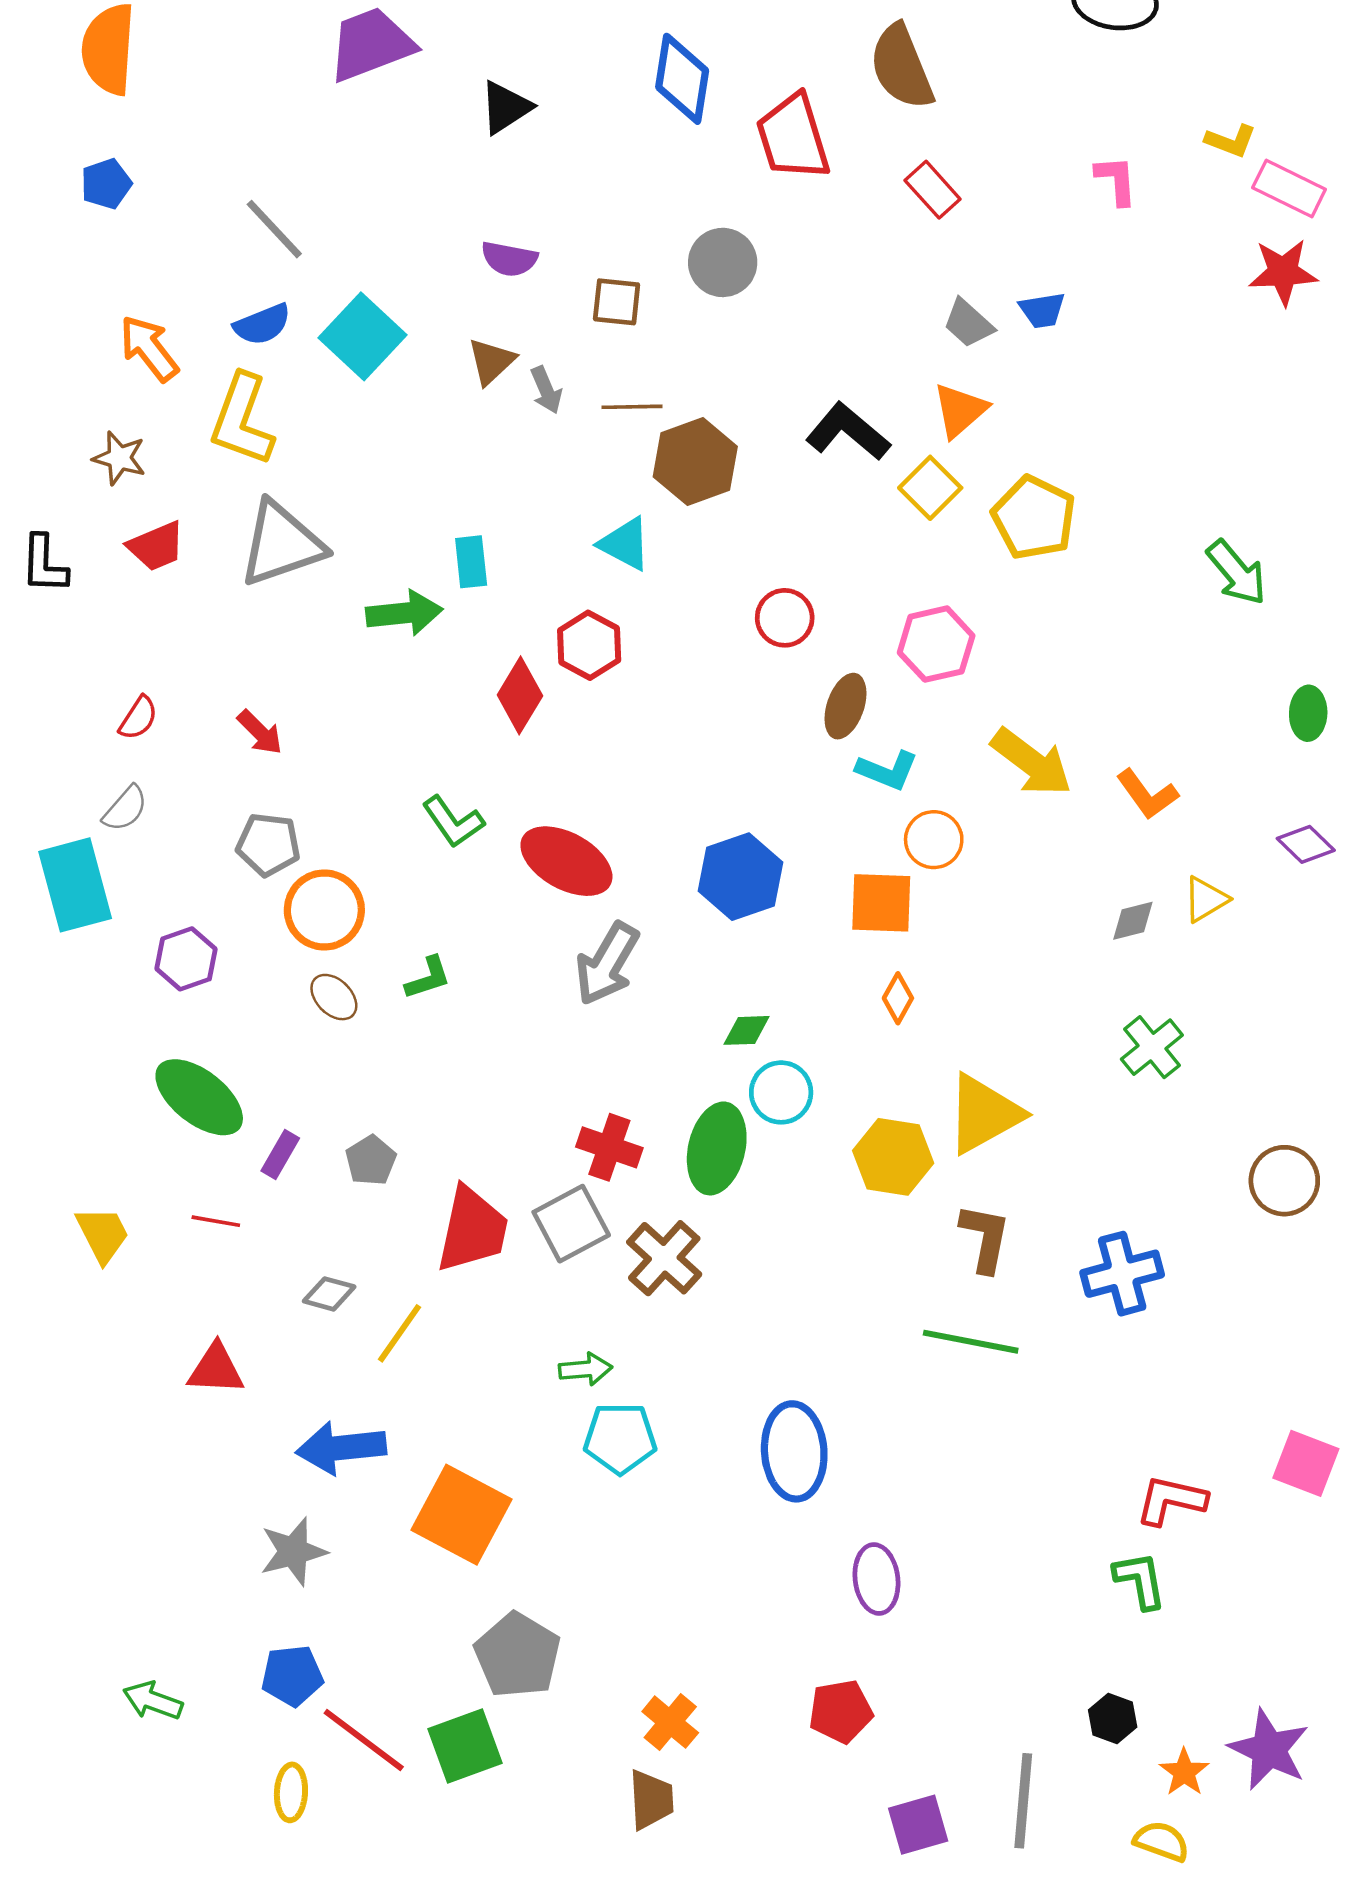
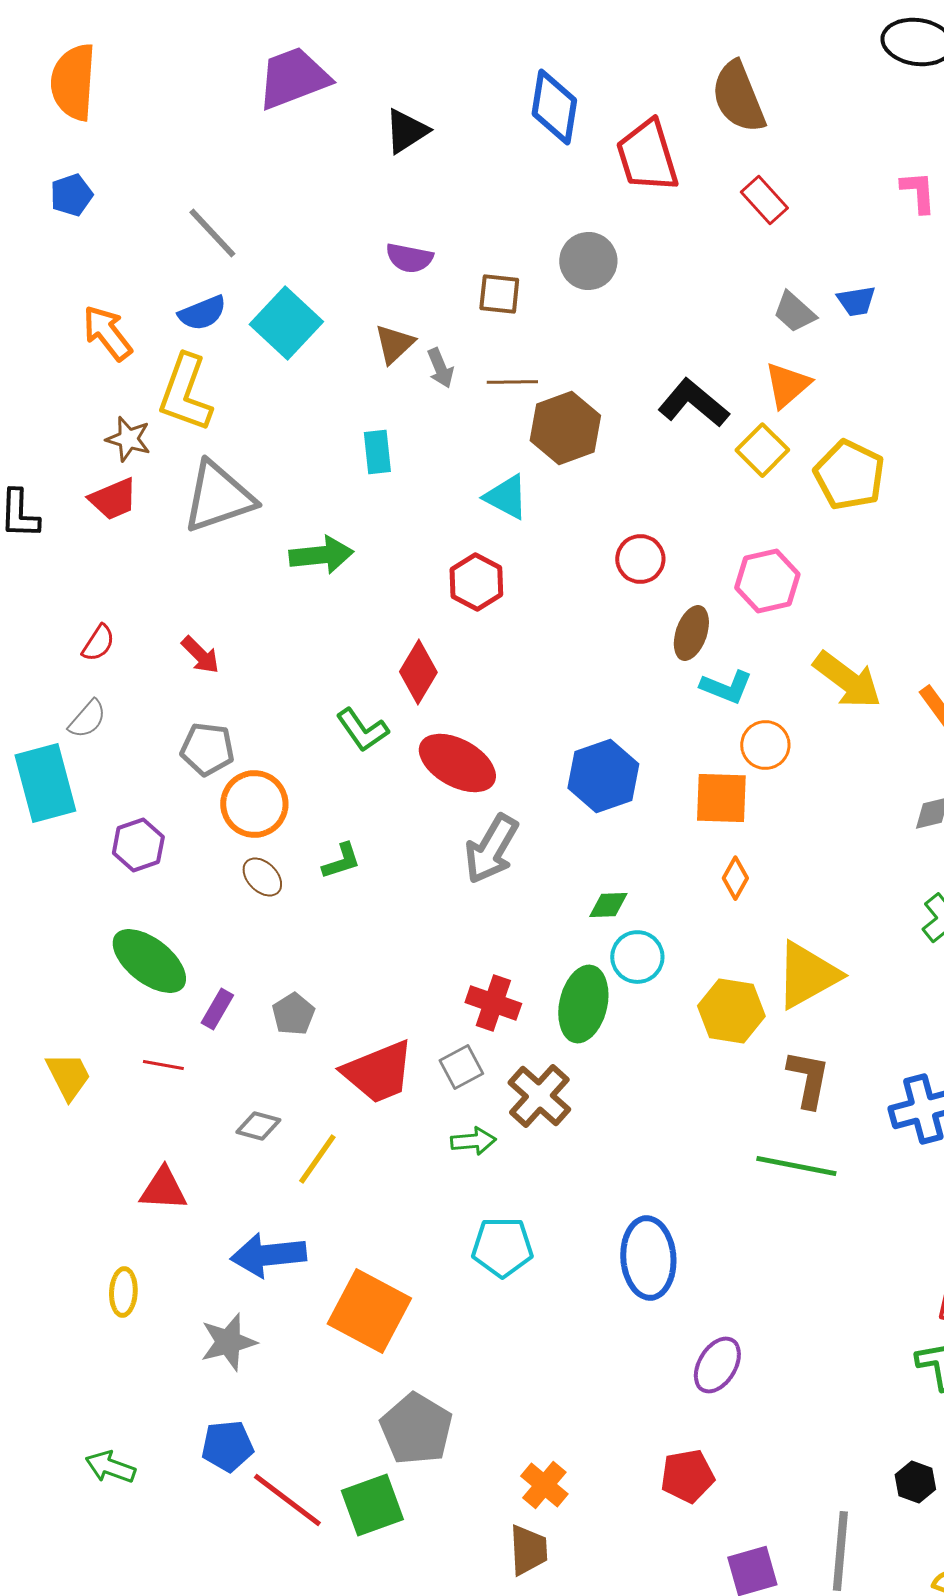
brown star: (119, 458) -> (128, 439), moved
cyan rectangle: (471, 562) -> (377, 452), moved
red diamond: (520, 695) -> (418, 672), moved
gray square: (571, 1224) -> (461, 1067), size x0.7
red trapezoid: (472, 1230) -> (378, 1072), turned 56
green arrow: (586, 1369) -> (473, 1141), moved
purple ellipse: (876, 1579) -> (717, 1365), turned 38
yellow ellipse: (291, 1792) -> (123, 1292), moved

